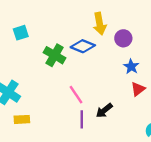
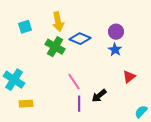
yellow arrow: (100, 24) -> (58, 22), moved
blue star: (131, 67) -> (115, 50), moved

